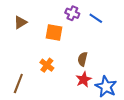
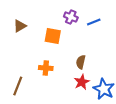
blue line: (96, 18) -> (94, 22), turned -56
orange cross: (47, 65) -> (46, 68), turned -32

